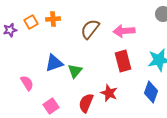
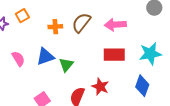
orange cross: (53, 19) -> (55, 27), moved
red rectangle: (123, 61) -> (114, 55), turned -75
pink semicircle: (27, 83) -> (18, 59), moved

